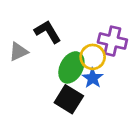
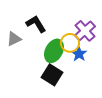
purple cross: (112, 41) -> (85, 31), turned 35
blue star: (93, 78) -> (79, 54), moved

